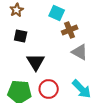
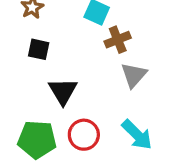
gray triangle: (80, 52) -> (134, 75), turned 42

